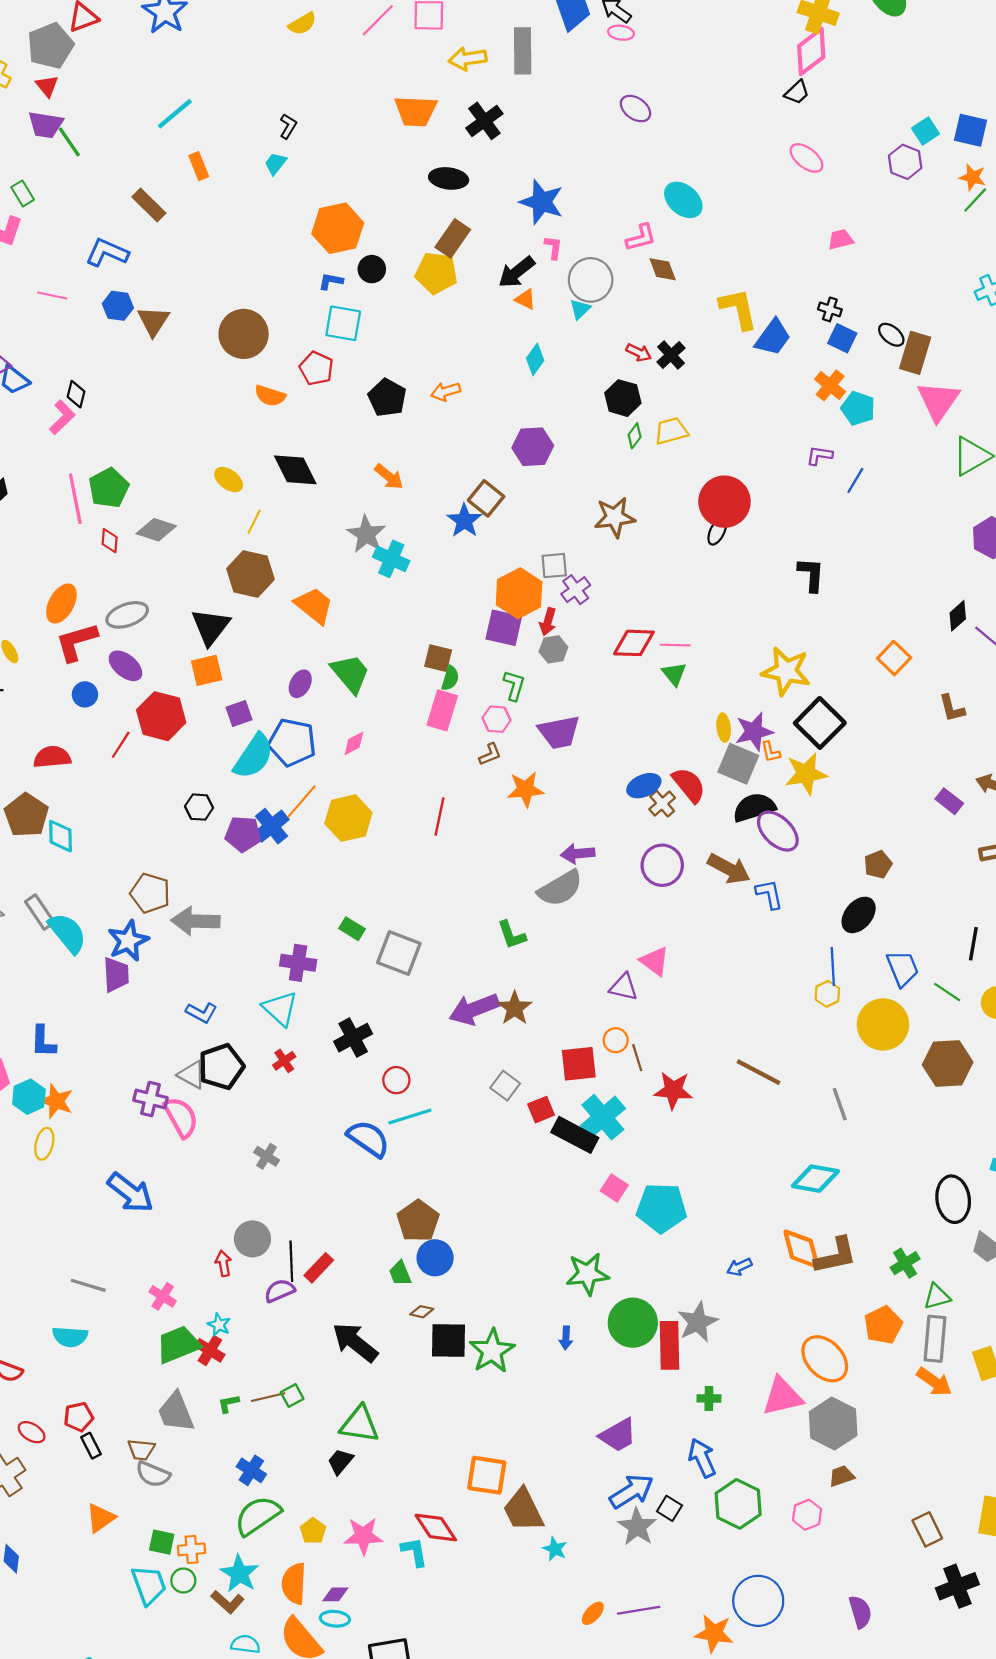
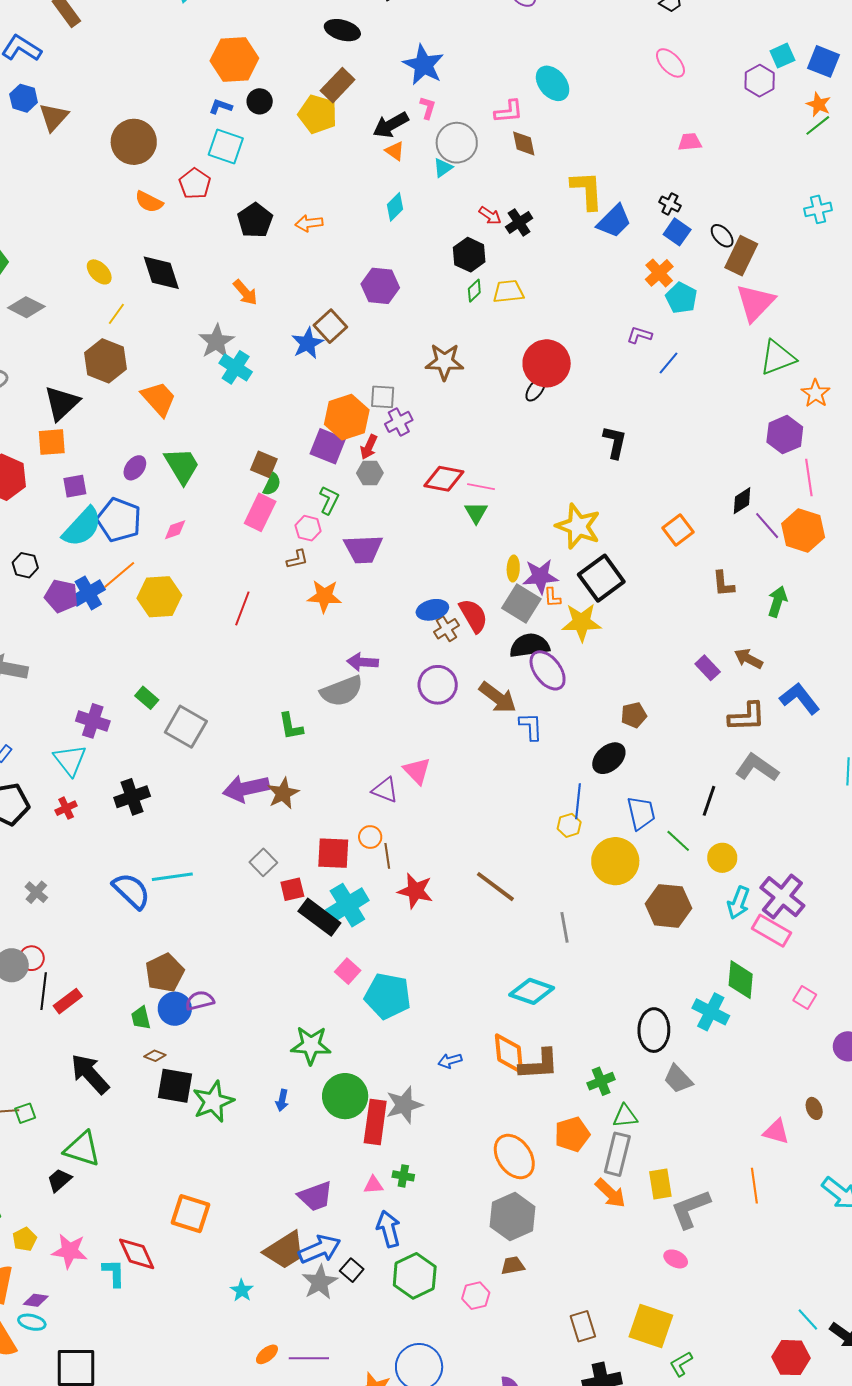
red circle: (396, 1080) -> (32, 958), moved
purple semicircle: (280, 1291) -> (200, 1001), moved
pink triangle: (782, 1396) -> (373, 1185), moved, size x0.5
brown trapezoid: (523, 1510) -> (285, 1250), moved, turned -105

